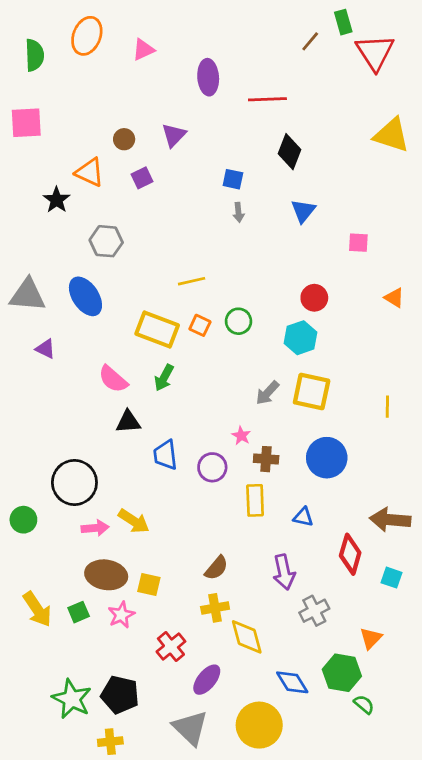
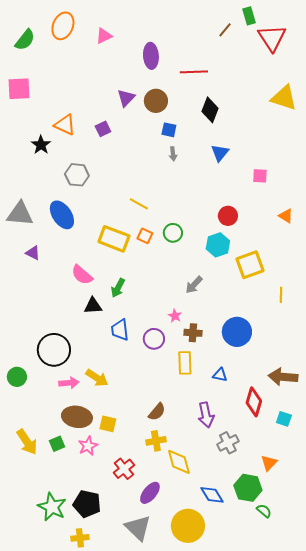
green semicircle: (34, 55) -> (25, 40), turned 40
brown circle: (124, 139) -> (156, 101), moved, size x1.5
yellow line: (192, 281) -> (139, 204), turned 42
green arrow: (164, 378) -> (118, 288), moved
yellow square: (312, 391) -> (250, 265), moved, turned -32

